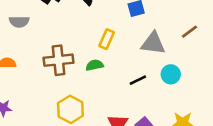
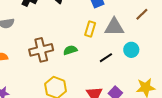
yellow rectangle: (107, 39) -> (90, 29), moved

